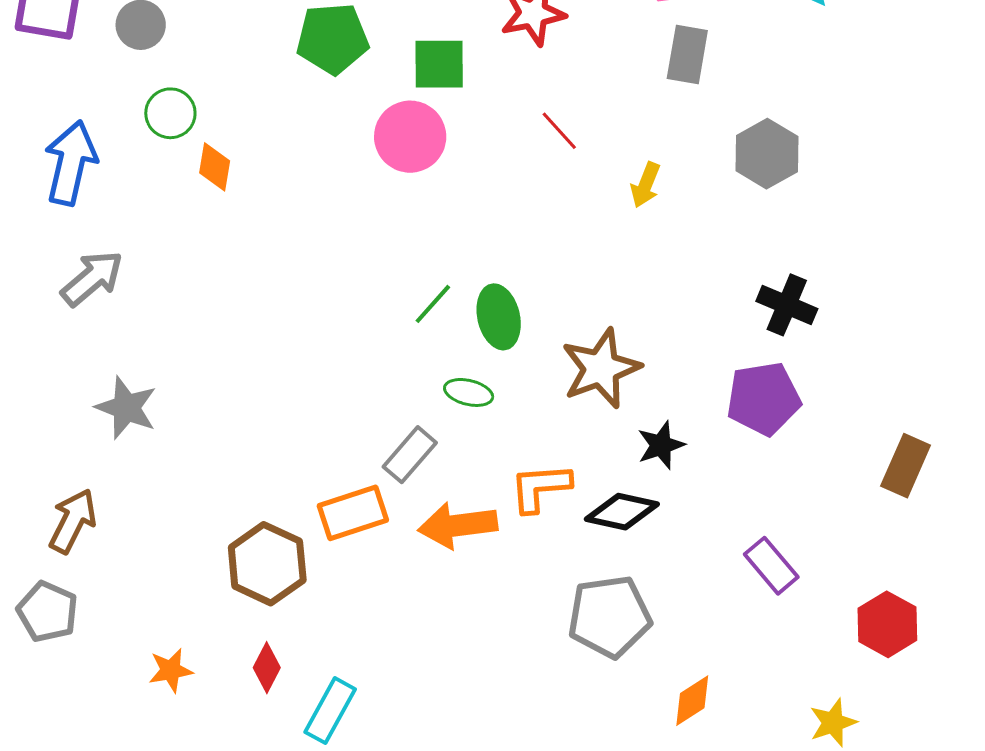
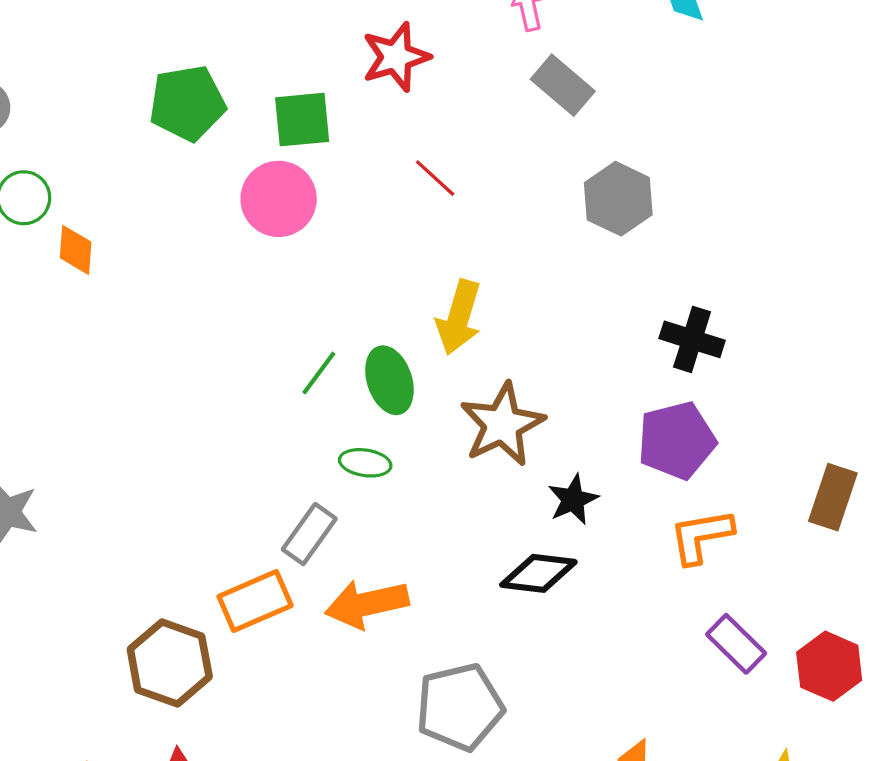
gray rectangle: (687, 54) -> (563, 85), turned -54
gray hexagon: (767, 154) -> (618, 199), moved
yellow arrow: (645, 185) -> (459, 317), moved, size x1.5
orange L-shape: (540, 487) -> (701, 536), moved
purple rectangle: (771, 566) -> (736, 644), moved
gray pentagon: (609, 616) -> (460, 707), moved

